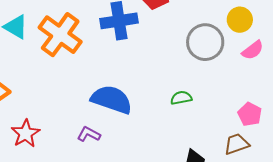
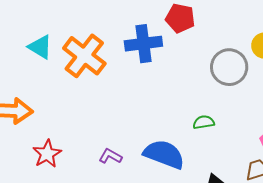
blue semicircle: (112, 99) -> (164, 154), moved

